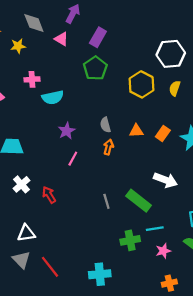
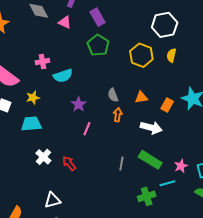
purple rectangle: (98, 37) -> (98, 17), turned -54
yellow star: (18, 46) -> (33, 98), moved
orange rectangle: (163, 133) -> (167, 105), moved
white arrow: (165, 180) -> (151, 128), moved
gray line: (106, 201) -> (121, 164), turned 32
pink star: (163, 251) -> (181, 166), moved

